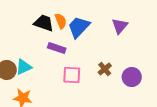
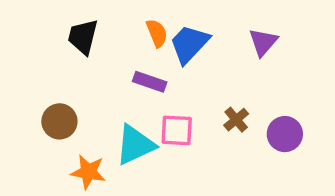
black trapezoid: (44, 23) -> (83, 37), moved, turned -95
cyan triangle: (24, 67) -> (135, 145), moved, size x1.4

